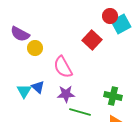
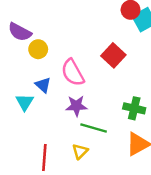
red square: (92, 40) -> (113, 55), moved
blue triangle: (38, 87) -> (43, 85), moved

